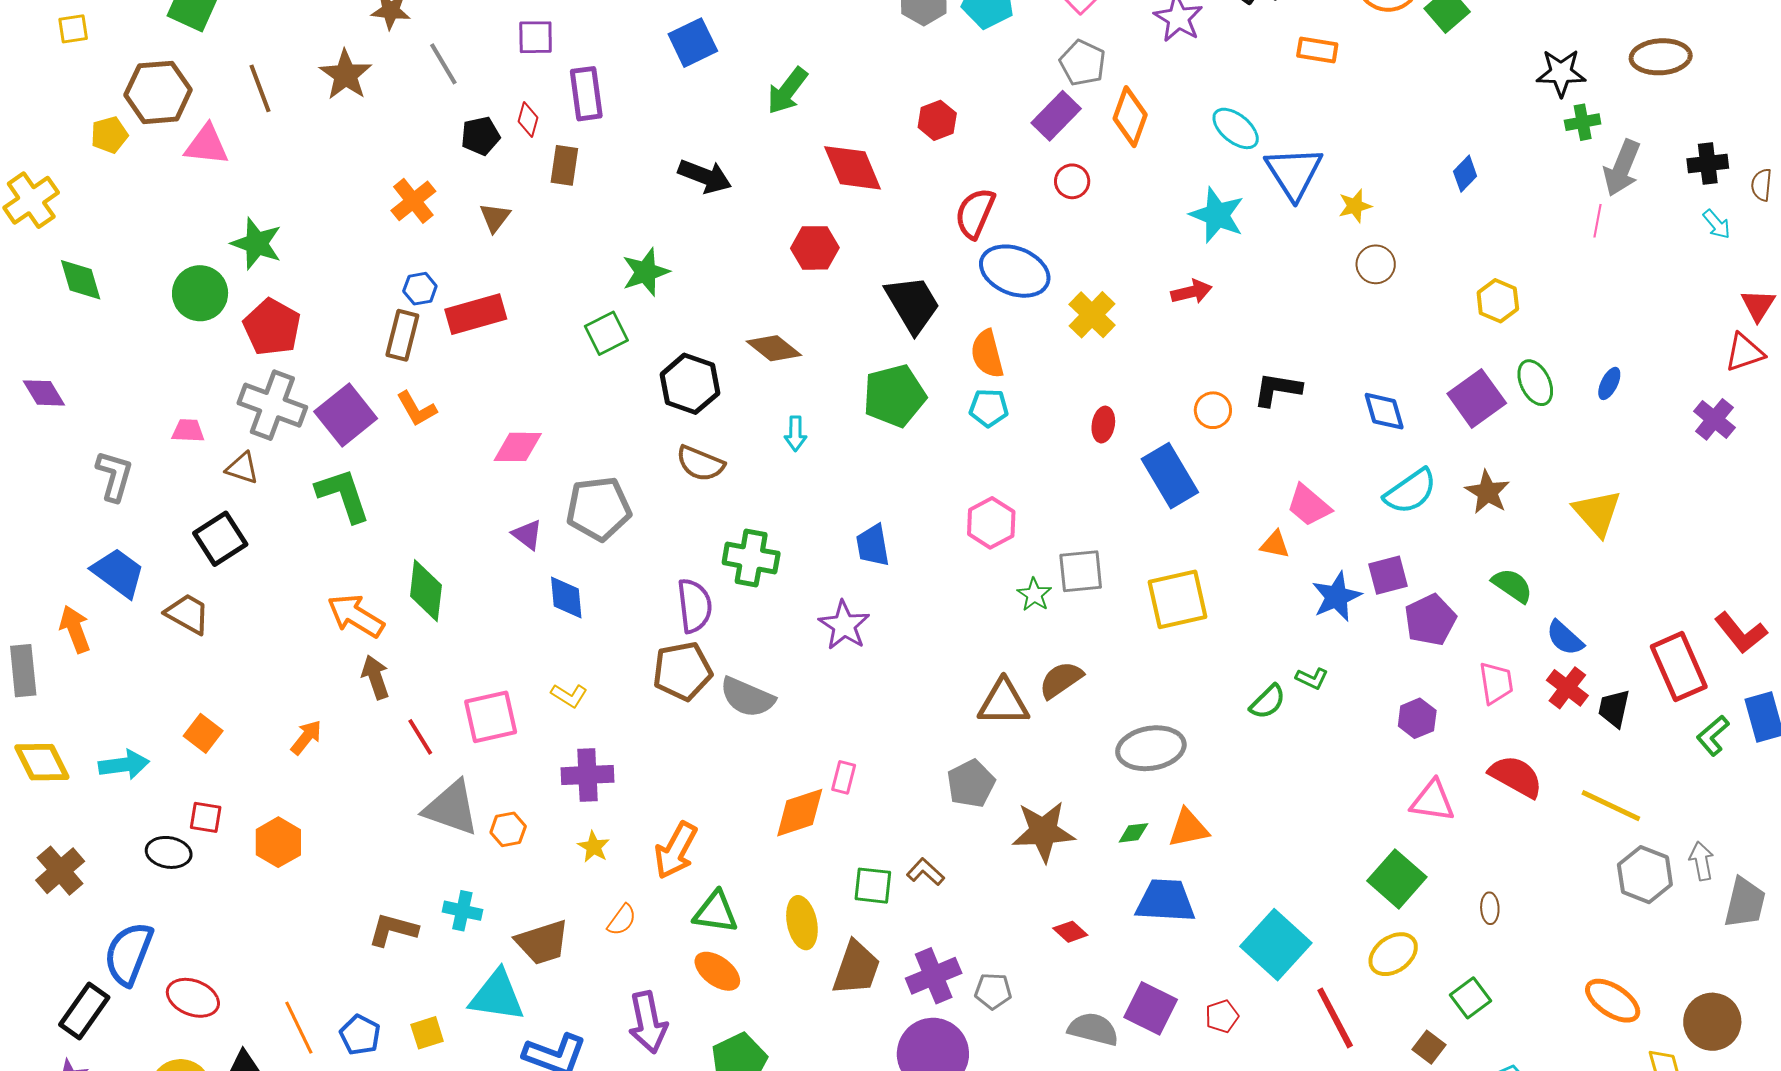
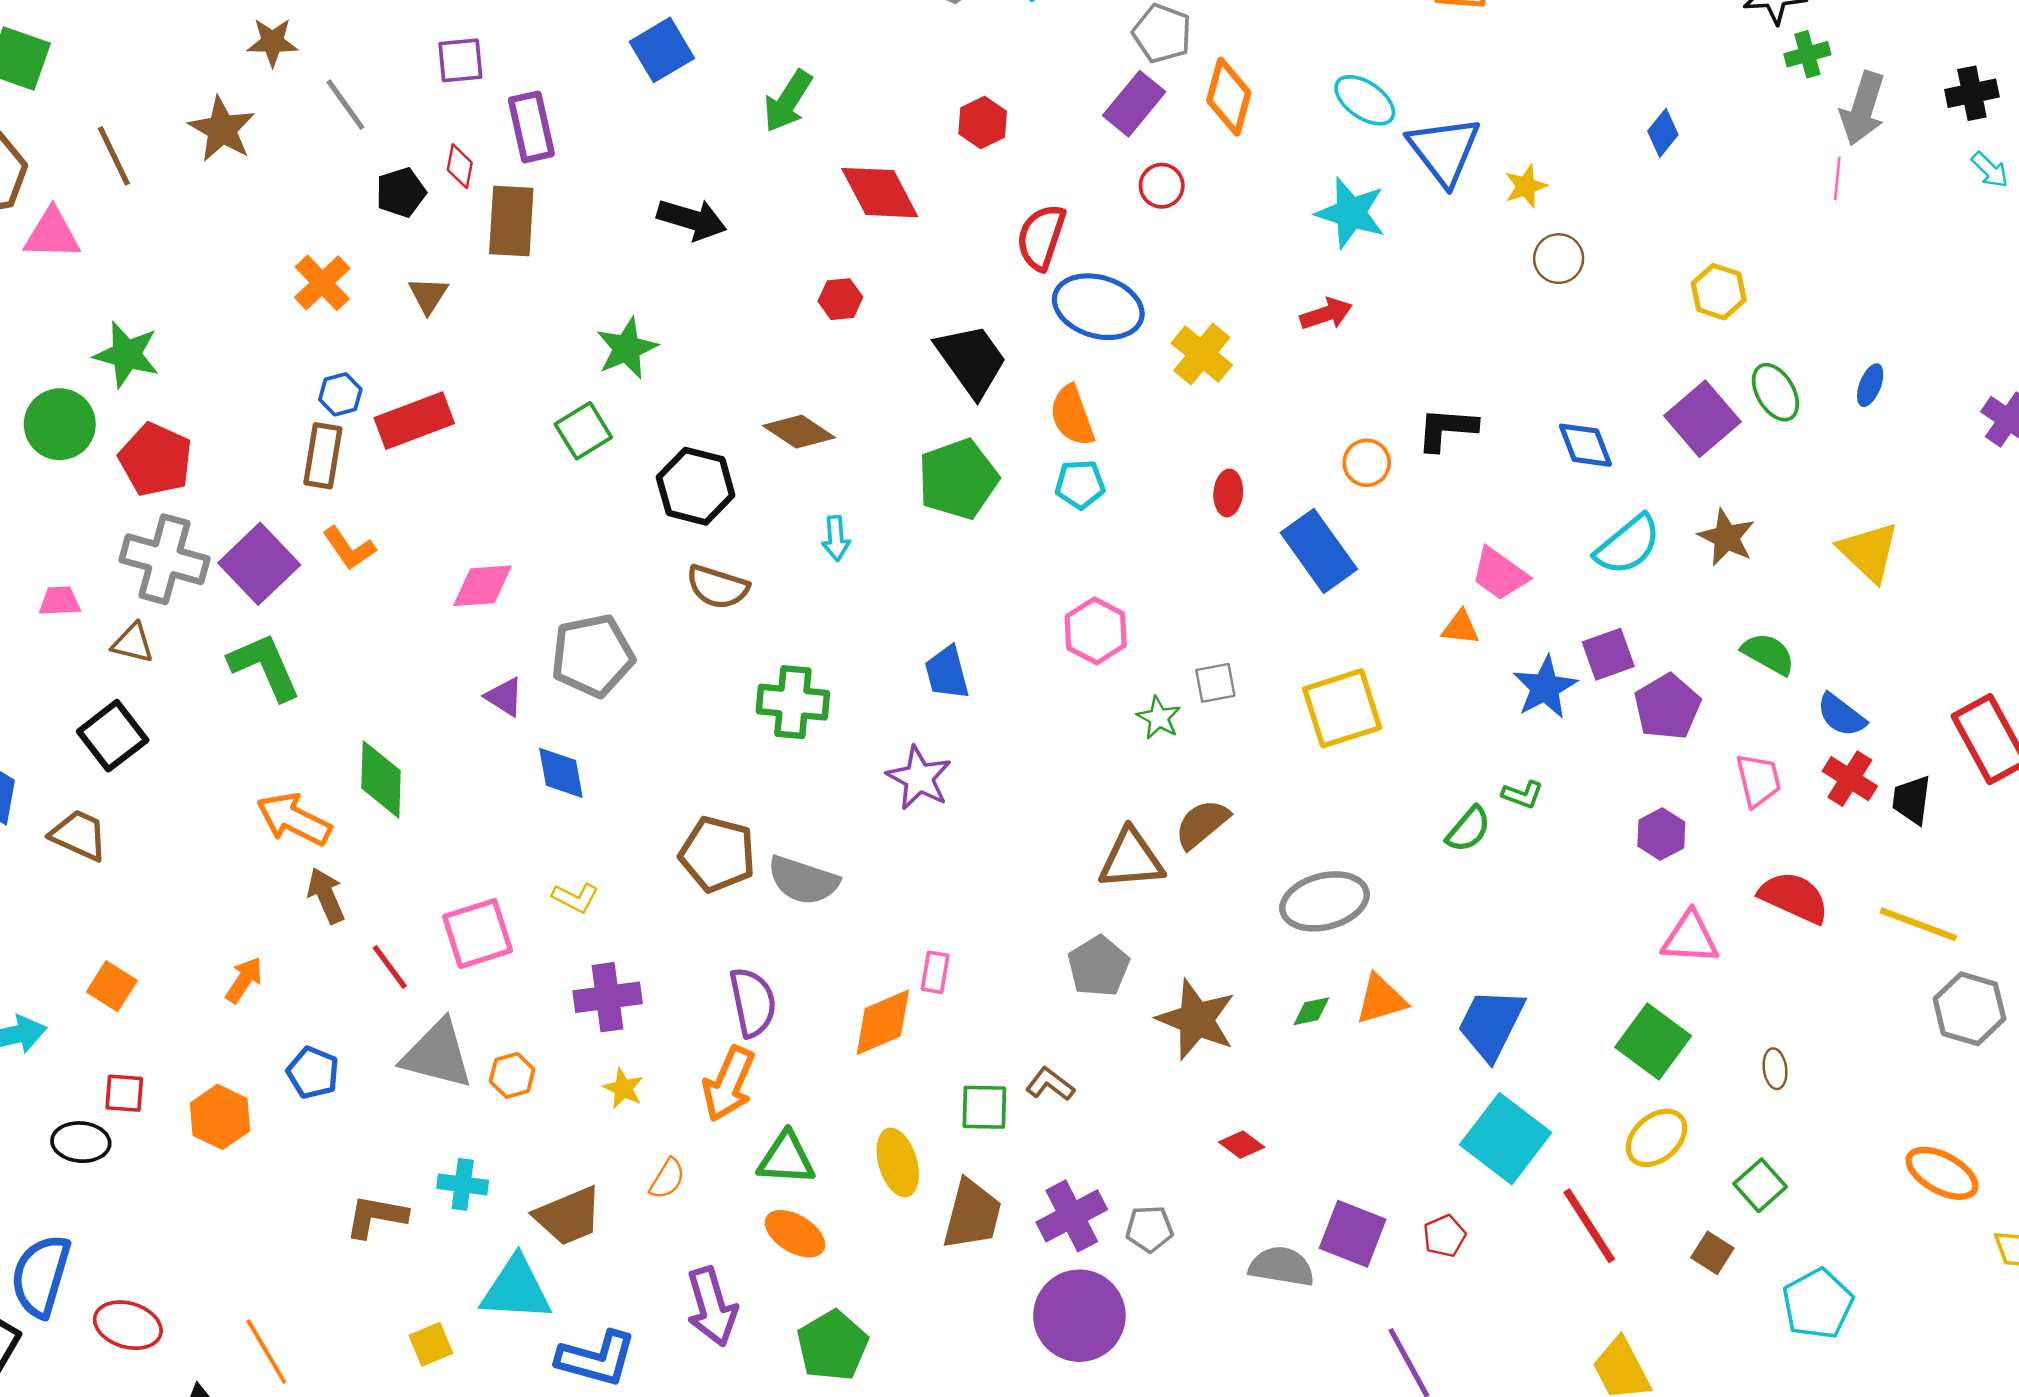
brown rectangle: (564, 165) -> (511, 221), size x1.4
red hexagon: (815, 248) -> (840, 299), size x0.7
gray square: (1081, 571) -> (1215, 683), size x0.7
purple semicircle: (695, 606) -> (753, 1002), moved
brown pentagon: (682, 671) -> (717, 854), turned 30
brown star: (1043, 831) -> (1196, 1019), turned 30
blue trapezoid: (1165, 901) -> (1491, 1024), moved, turned -62
blue pentagon: (360, 1035) -> (313, 1073), moved

